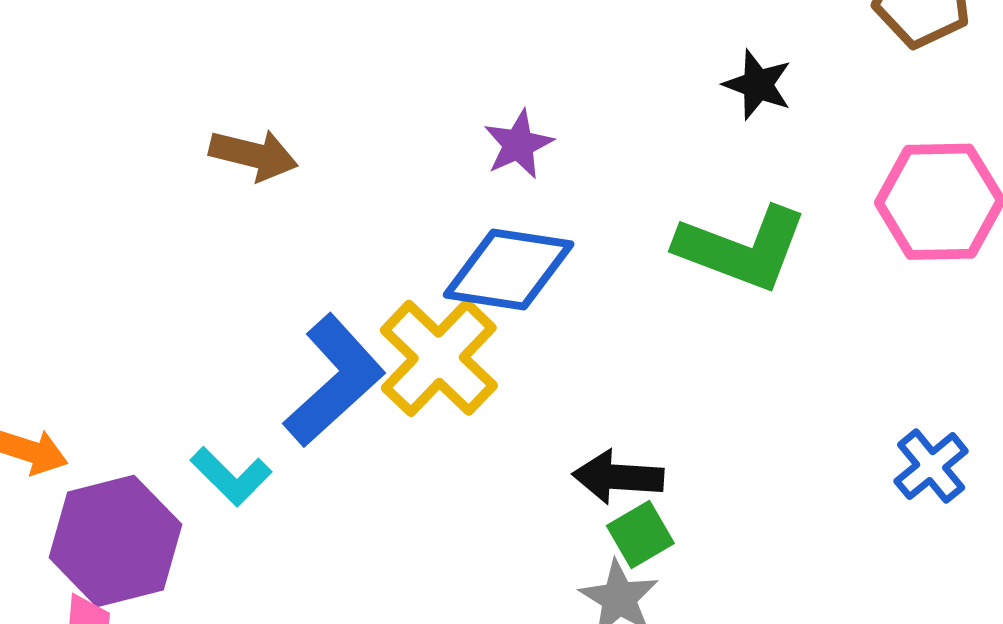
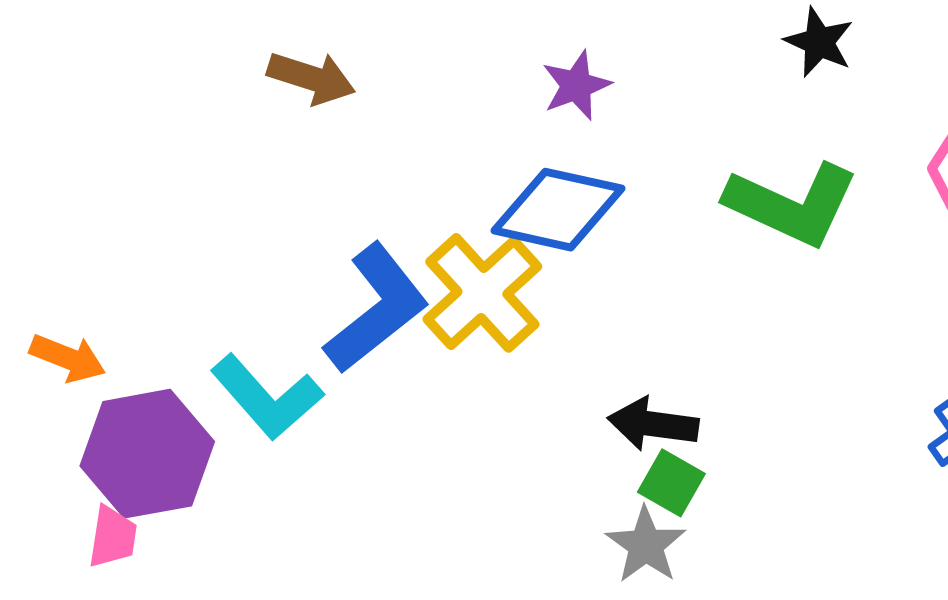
cyan L-shape: (231, 476) -> (267, 397), size x1.4
green square: (640, 535) -> (671, 483), turned -34

